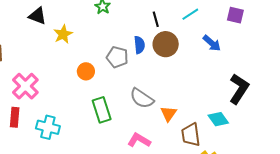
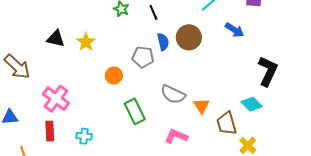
black triangle: (38, 16) -> (56, 39), moved
black line: (156, 19) -> (153, 12), moved
cyan cross: (48, 127) -> (84, 136), size x0.7

